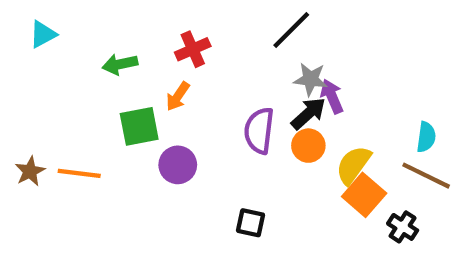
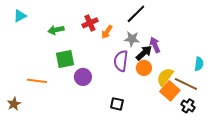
gray star: (311, 79) -> (132, 39), moved
orange arrow: (178, 96) -> (107, 32), moved
brown star: (30, 171) -> (14, 104), moved
brown line: (426, 176) -> (186, 84), moved

